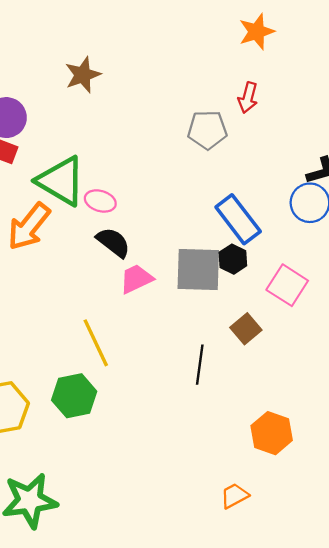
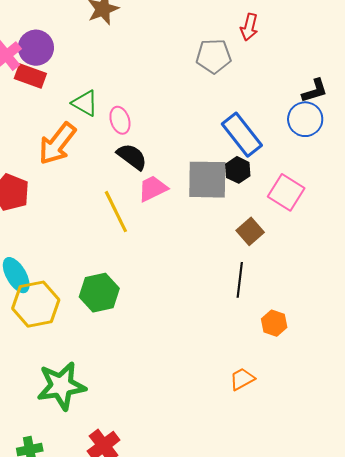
green triangle: (61, 181) -> (85, 103), size x0.6
pink ellipse: (100, 201) -> (120, 120), turned 56
yellow line: (96, 343) -> (116, 212), moved
black line: (200, 365) -> (240, 280), moved
orange hexagon: (272, 433) -> (274, 323), size x0.7

